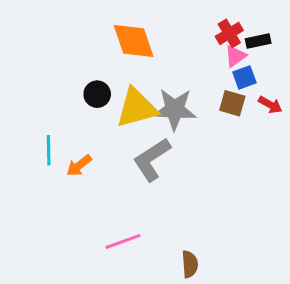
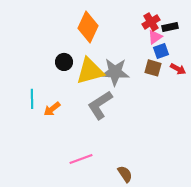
orange diamond: (134, 41) -> (88, 27), turned 44
brown semicircle: (190, 264) -> (125, 174), turned -30

